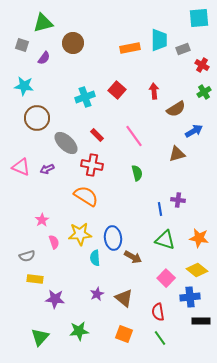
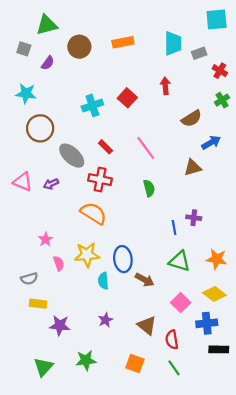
orange rectangle: (130, 48) -> (123, 42), moved
red arrow: (154, 91) -> (165, 86), moved
brown triangle: (124, 298) -> (147, 325), moved

